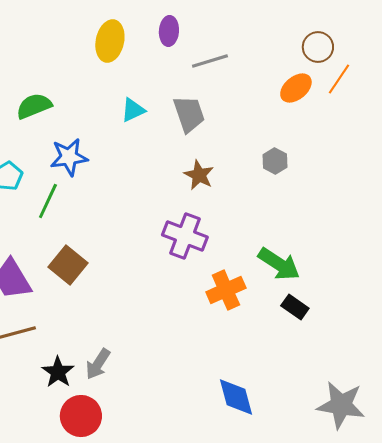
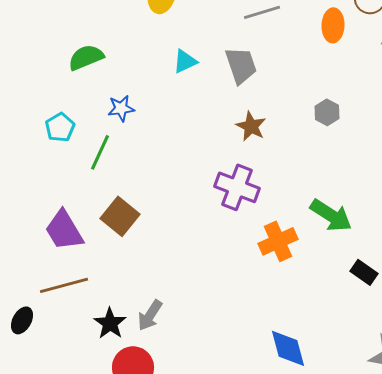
orange ellipse: (296, 88) -> (333, 25), moved, turned -48
blue star: (69, 157) -> (121, 108), size x0.7
black rectangle: (295, 307) -> (364, 272), moved

